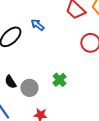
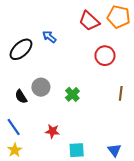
gray circle: (29, 88) -> (41, 87), moved

